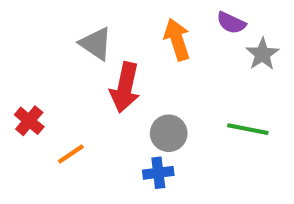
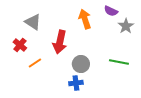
gray triangle: (96, 44) -> (33, 22), moved
red cross: (29, 121) -> (20, 45), moved
orange line: (71, 154) -> (35, 63), moved

